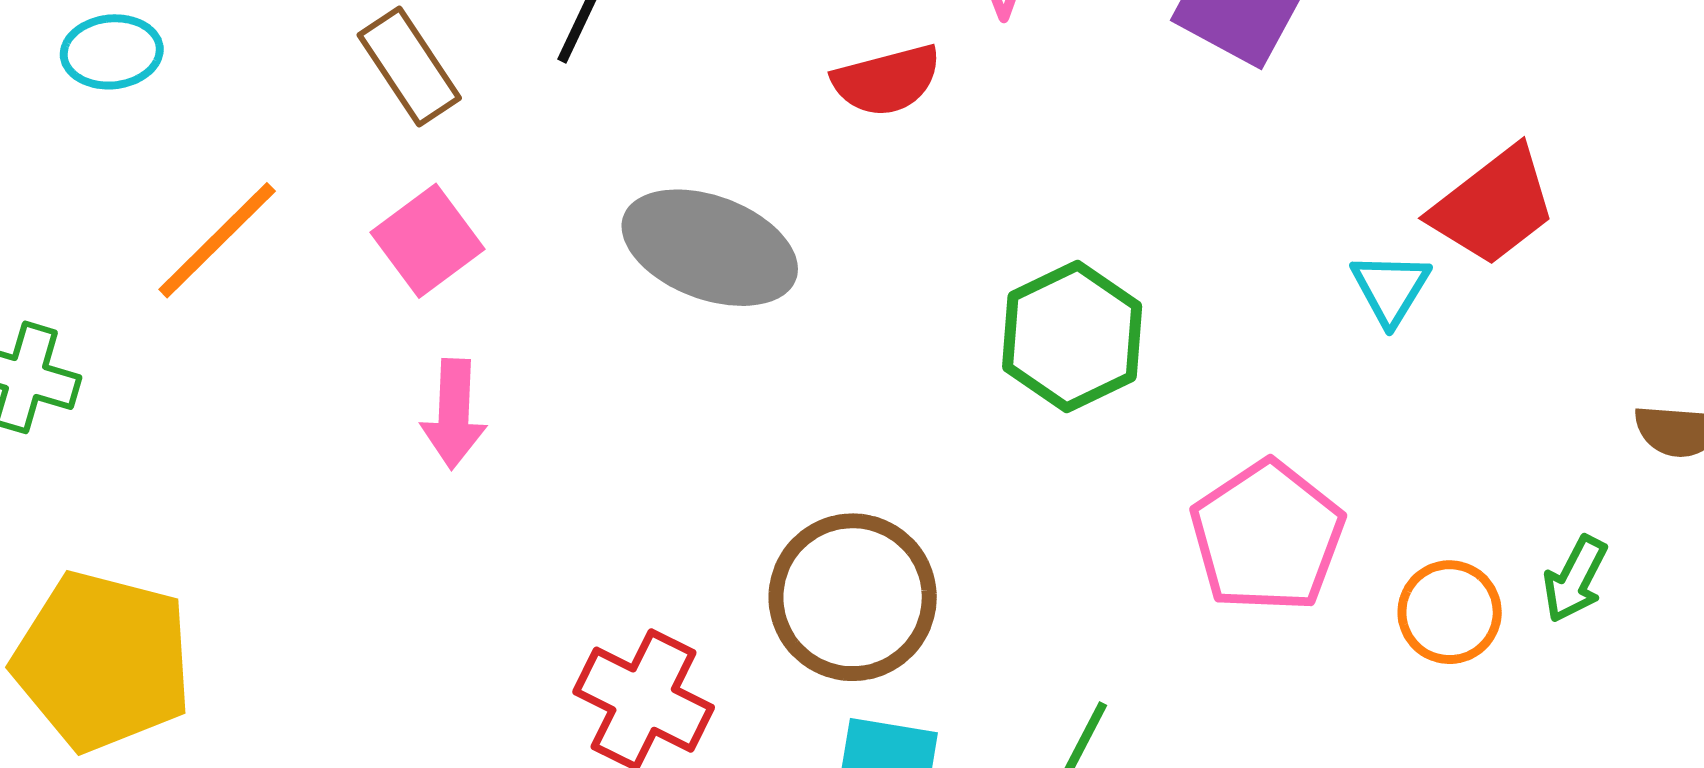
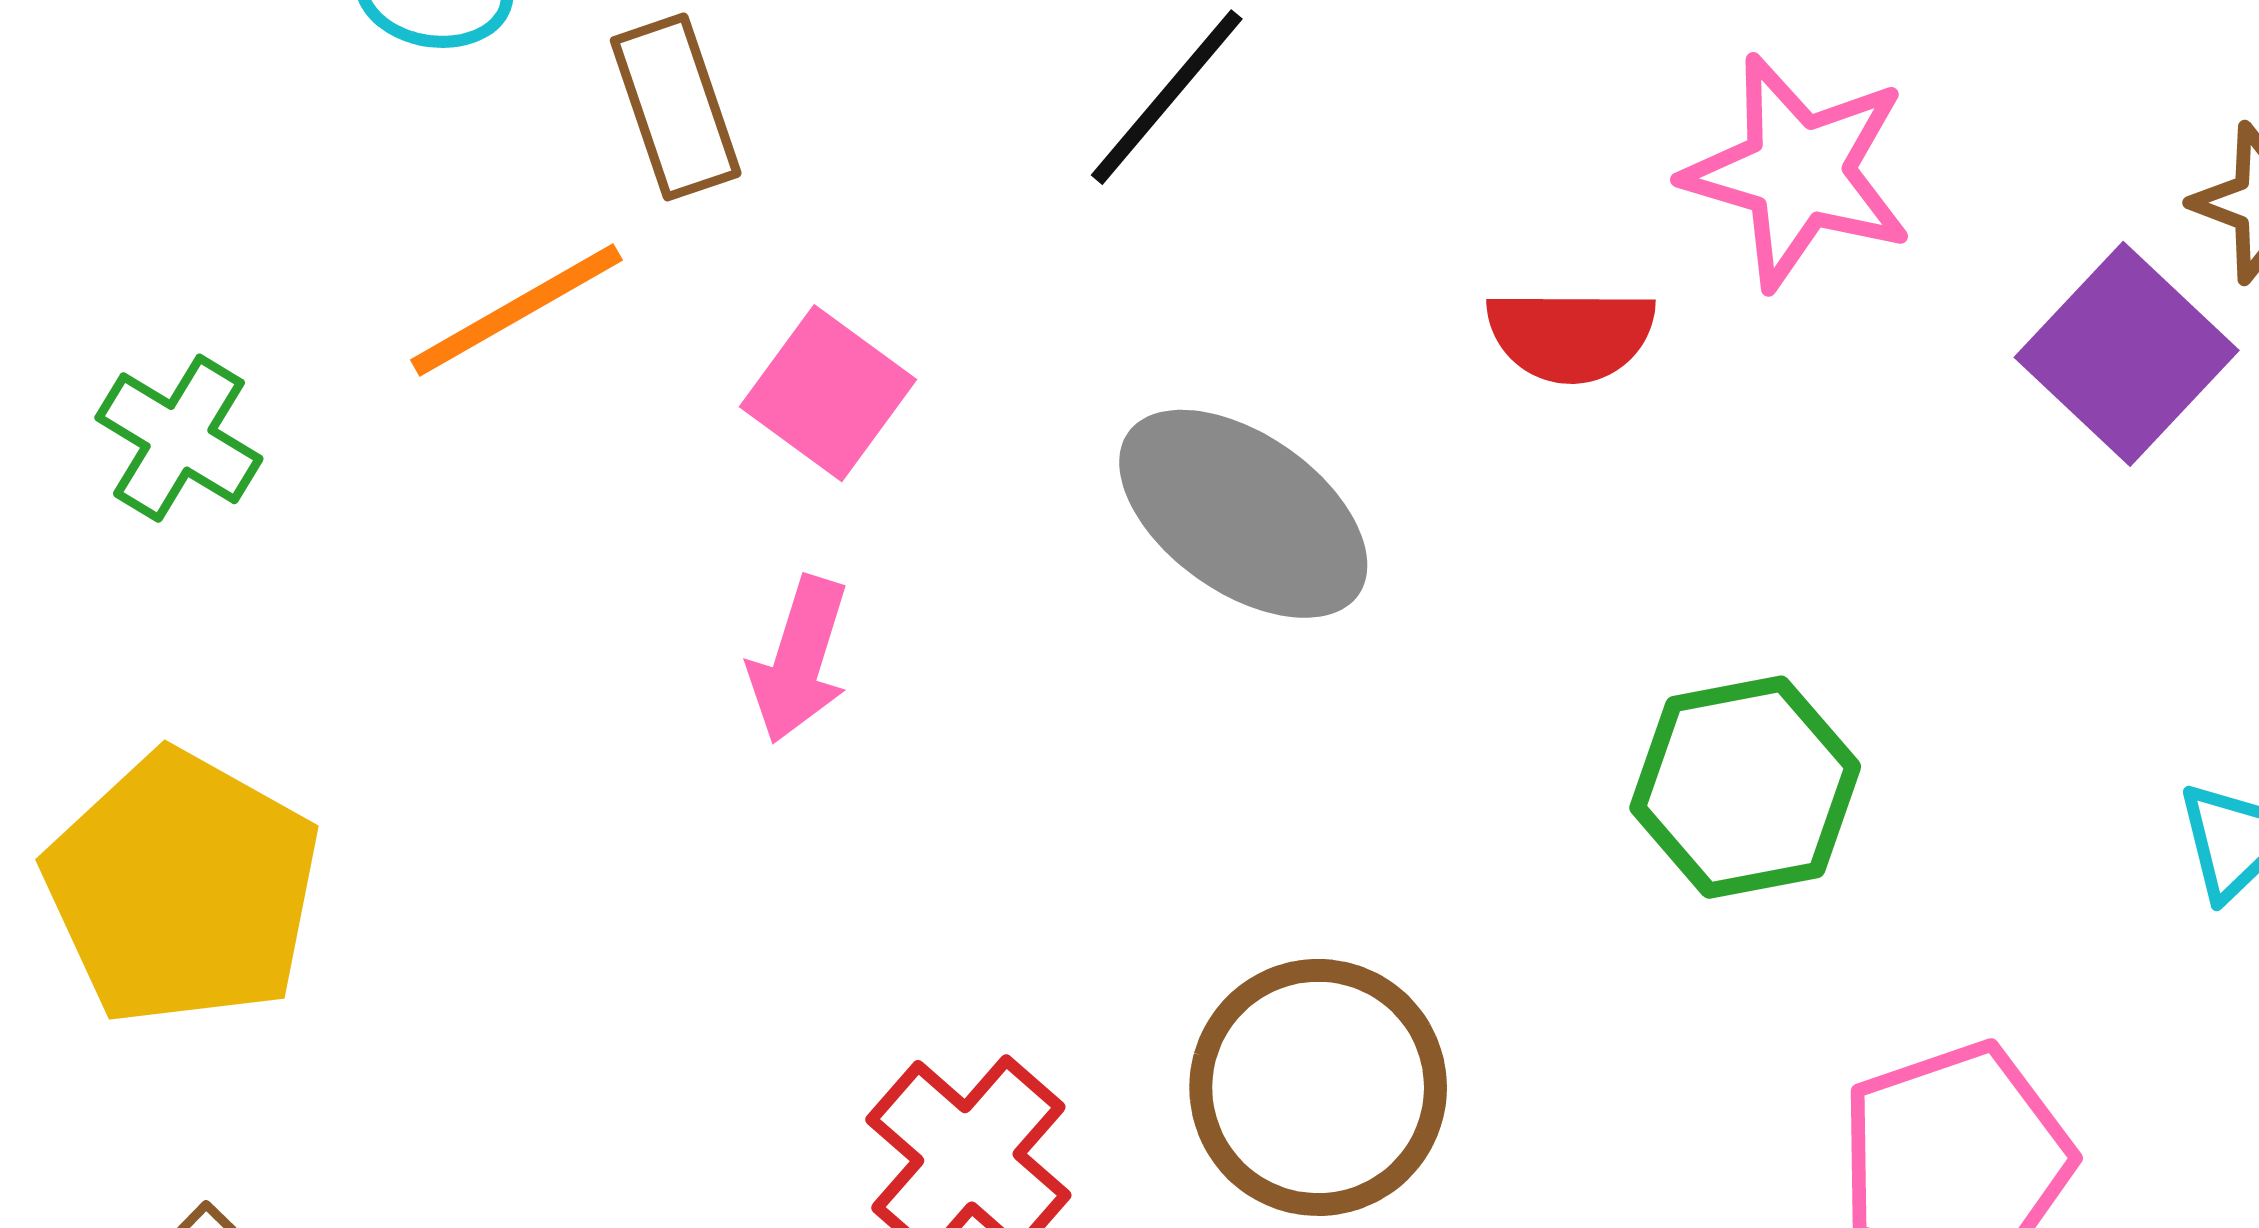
brown rectangle: (409, 67) -> (676, 107), moved
pink square: (428, 241) -> (828, 393), turned -32

